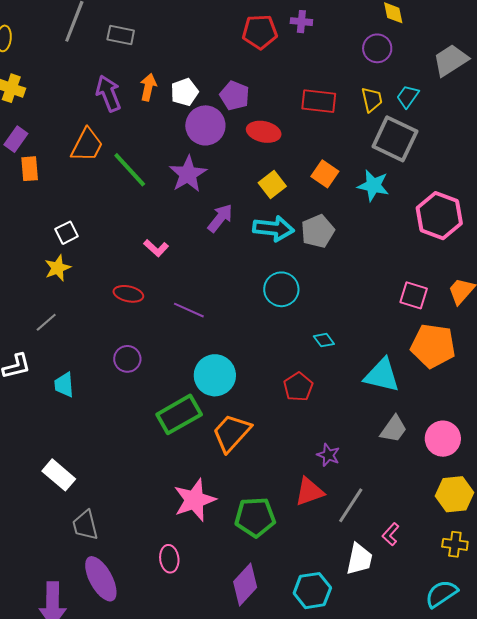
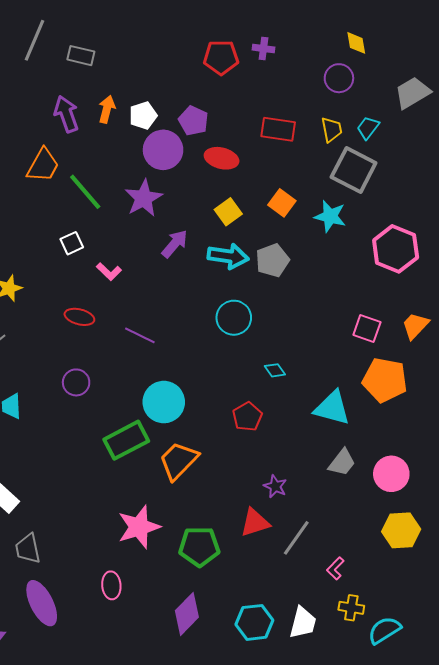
white square: (67, 233) -> (72, 243), moved
yellow cross: (455, 544) -> (351, 608), moved
white trapezoid: (359, 559) -> (303, 623), moved

